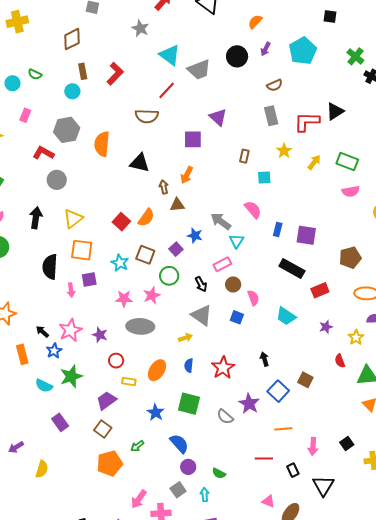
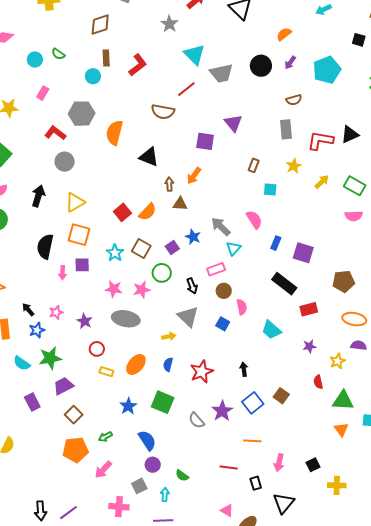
pink star: (70, 330) -> (56, 312), size x0.6
purple trapezoid: (106, 401) -> (63, 386), moved
pink arrow: (139, 499) -> (103, 470), moved

